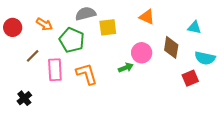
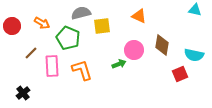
cyan triangle: (194, 27) -> (195, 10), moved

